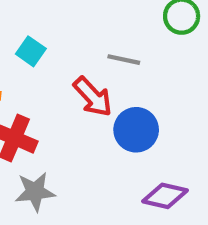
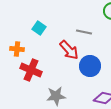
gray star: (35, 192) -> (56, 96), moved

